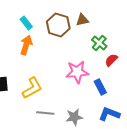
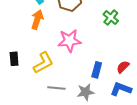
red semicircle: (111, 60) -> (123, 67), moved
pink star: (77, 72) -> (69, 41), moved
blue rectangle: (100, 87) -> (97, 70), moved, turned 42

